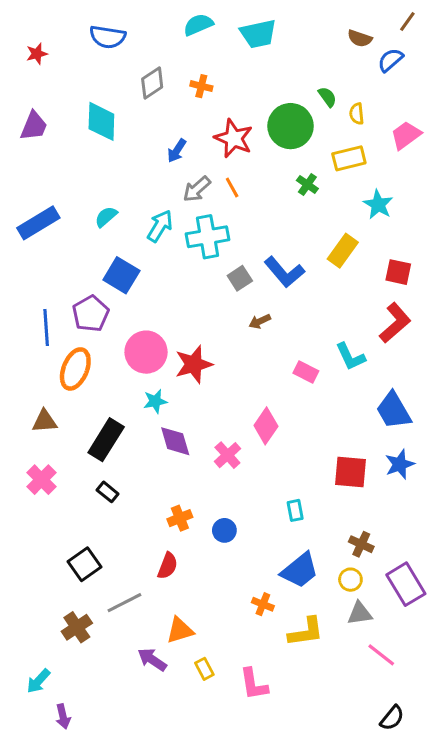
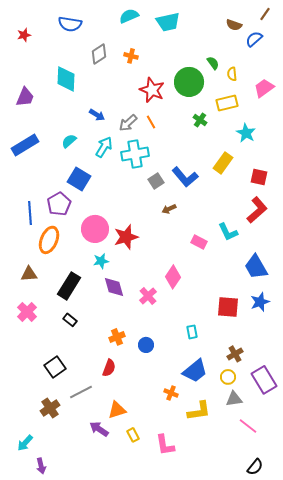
purple trapezoid: (34, 126) -> (25, 97), moved
blue arrow: (177, 151) -> (97, 115), moved, turned -91
brown cross: (361, 544) -> (235, 354), turned 35

